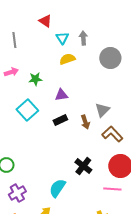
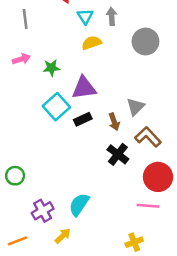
purple triangle: (61, 95) -> (84, 88), size x1.5
cyan square: (27, 110) -> (56, 107), moved
black cross: (83, 166) -> (118, 154), moved
purple cross: (17, 193) -> (43, 211), moved

